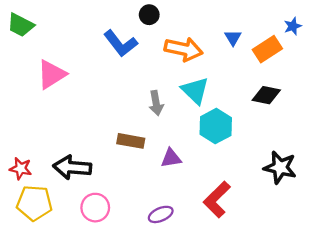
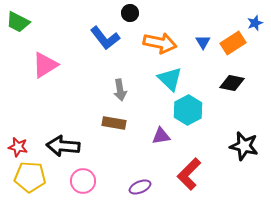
blue triangle: (233, 38) -> (203, 42), moved
gray arrow: (156, 103) -> (120, 90), moved
purple triangle: (171, 158) -> (161, 136), moved

